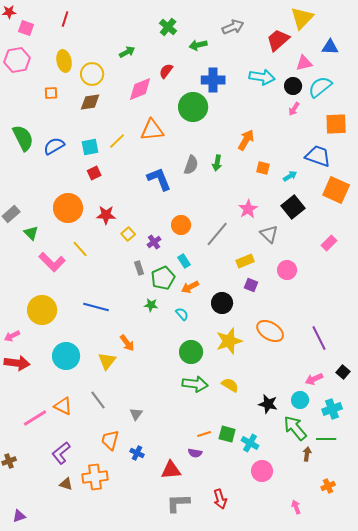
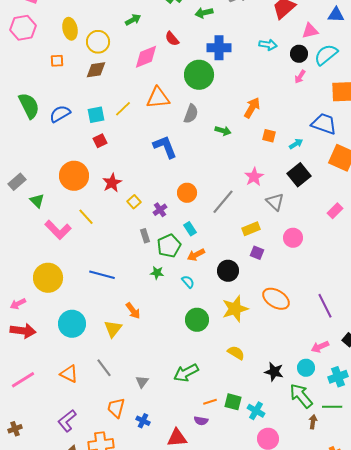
red semicircle: (166, 71) -> (172, 39), turned -77
cyan arrow: (262, 77) -> (268, 45), size x0.7
green arrow: (217, 163) -> (223, 131), turned -84
gray semicircle: (191, 165) -> (191, 114), moved
red star: (106, 215) -> (112, 183), turned -30
green arrow: (195, 384) -> (186, 373), moved, turned 145
pink line: (35, 418) -> (23, 380), moved

